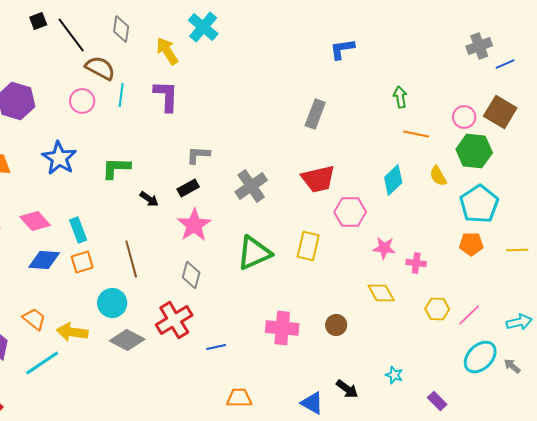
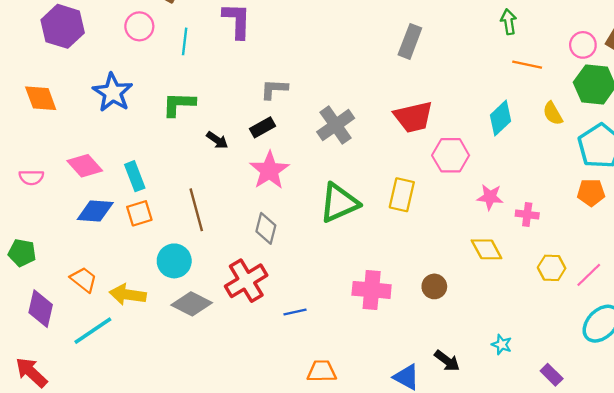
cyan line: (121, 95) -> (185, 41), moved

